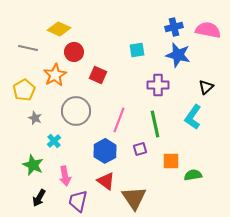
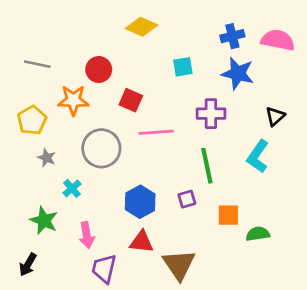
yellow diamond: (59, 29) -> (141, 27), moved
orange star: (55, 75) -> (73, 100), turned 30
pink line: (119, 120) -> (156, 132), moved, turned 65
red triangle: (106, 181) -> (141, 242), turned -30
black arrow: (39, 198) -> (28, 265), moved

